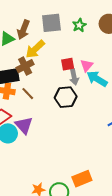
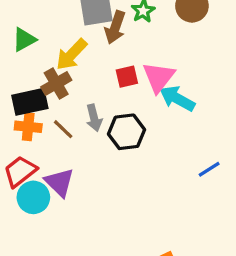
brown arrow: (23, 30) -> (115, 27), moved
pink triangle: (87, 65) -> (159, 77), size x1.5
gray arrow: (74, 77) -> (94, 118), moved

